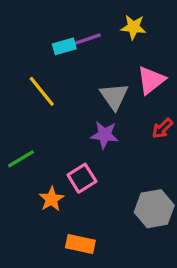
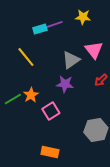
pink triangle: (151, 80) -> (94, 50), turned -30
gray triangle: (114, 96) -> (71, 60), turned 30
orange star: (51, 199) -> (31, 95), moved

